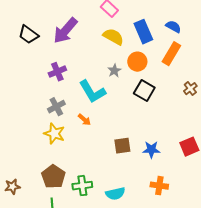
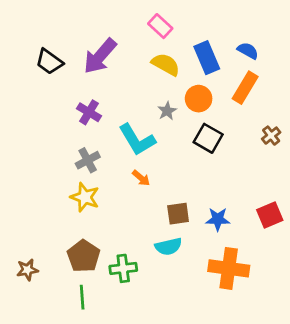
purple cross: (57, 72) -> (89, 112), turned -36
orange arrow: (84, 120) -> (141, 178), moved
orange cross: (159, 186) -> (229, 268), size x1.6
cyan semicircle: (115, 194) -> (168, 246), moved

